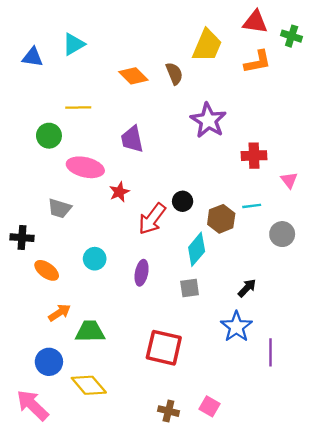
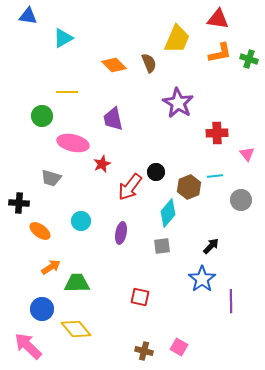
green cross: (292, 36) -> (249, 59), moved
blue triangle: (33, 57) -> (28, 16), moved
red square: (164, 348) -> (140, 297), size x0.6

